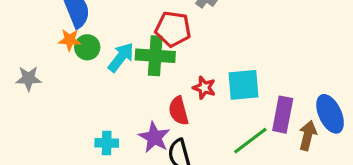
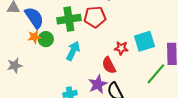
green cross: (155, 56) -> (69, 19), moved
cyan arrow: (121, 57) -> (73, 51), moved
purple star: (154, 137) -> (98, 84), turned 30

